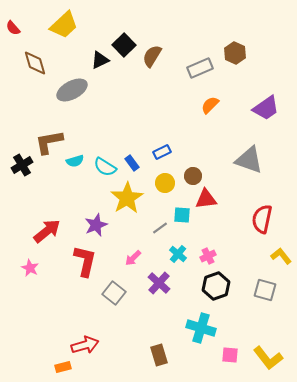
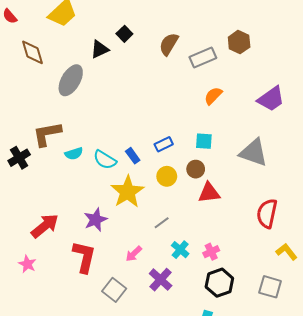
black square: (124, 45) -> (124, 34), size x0.7
brown semicircle: (152, 56) -> (169, 44), moved
gray ellipse: (72, 90) -> (71, 80), turned -32
cyan square: (182, 215) -> (204, 141), moved

